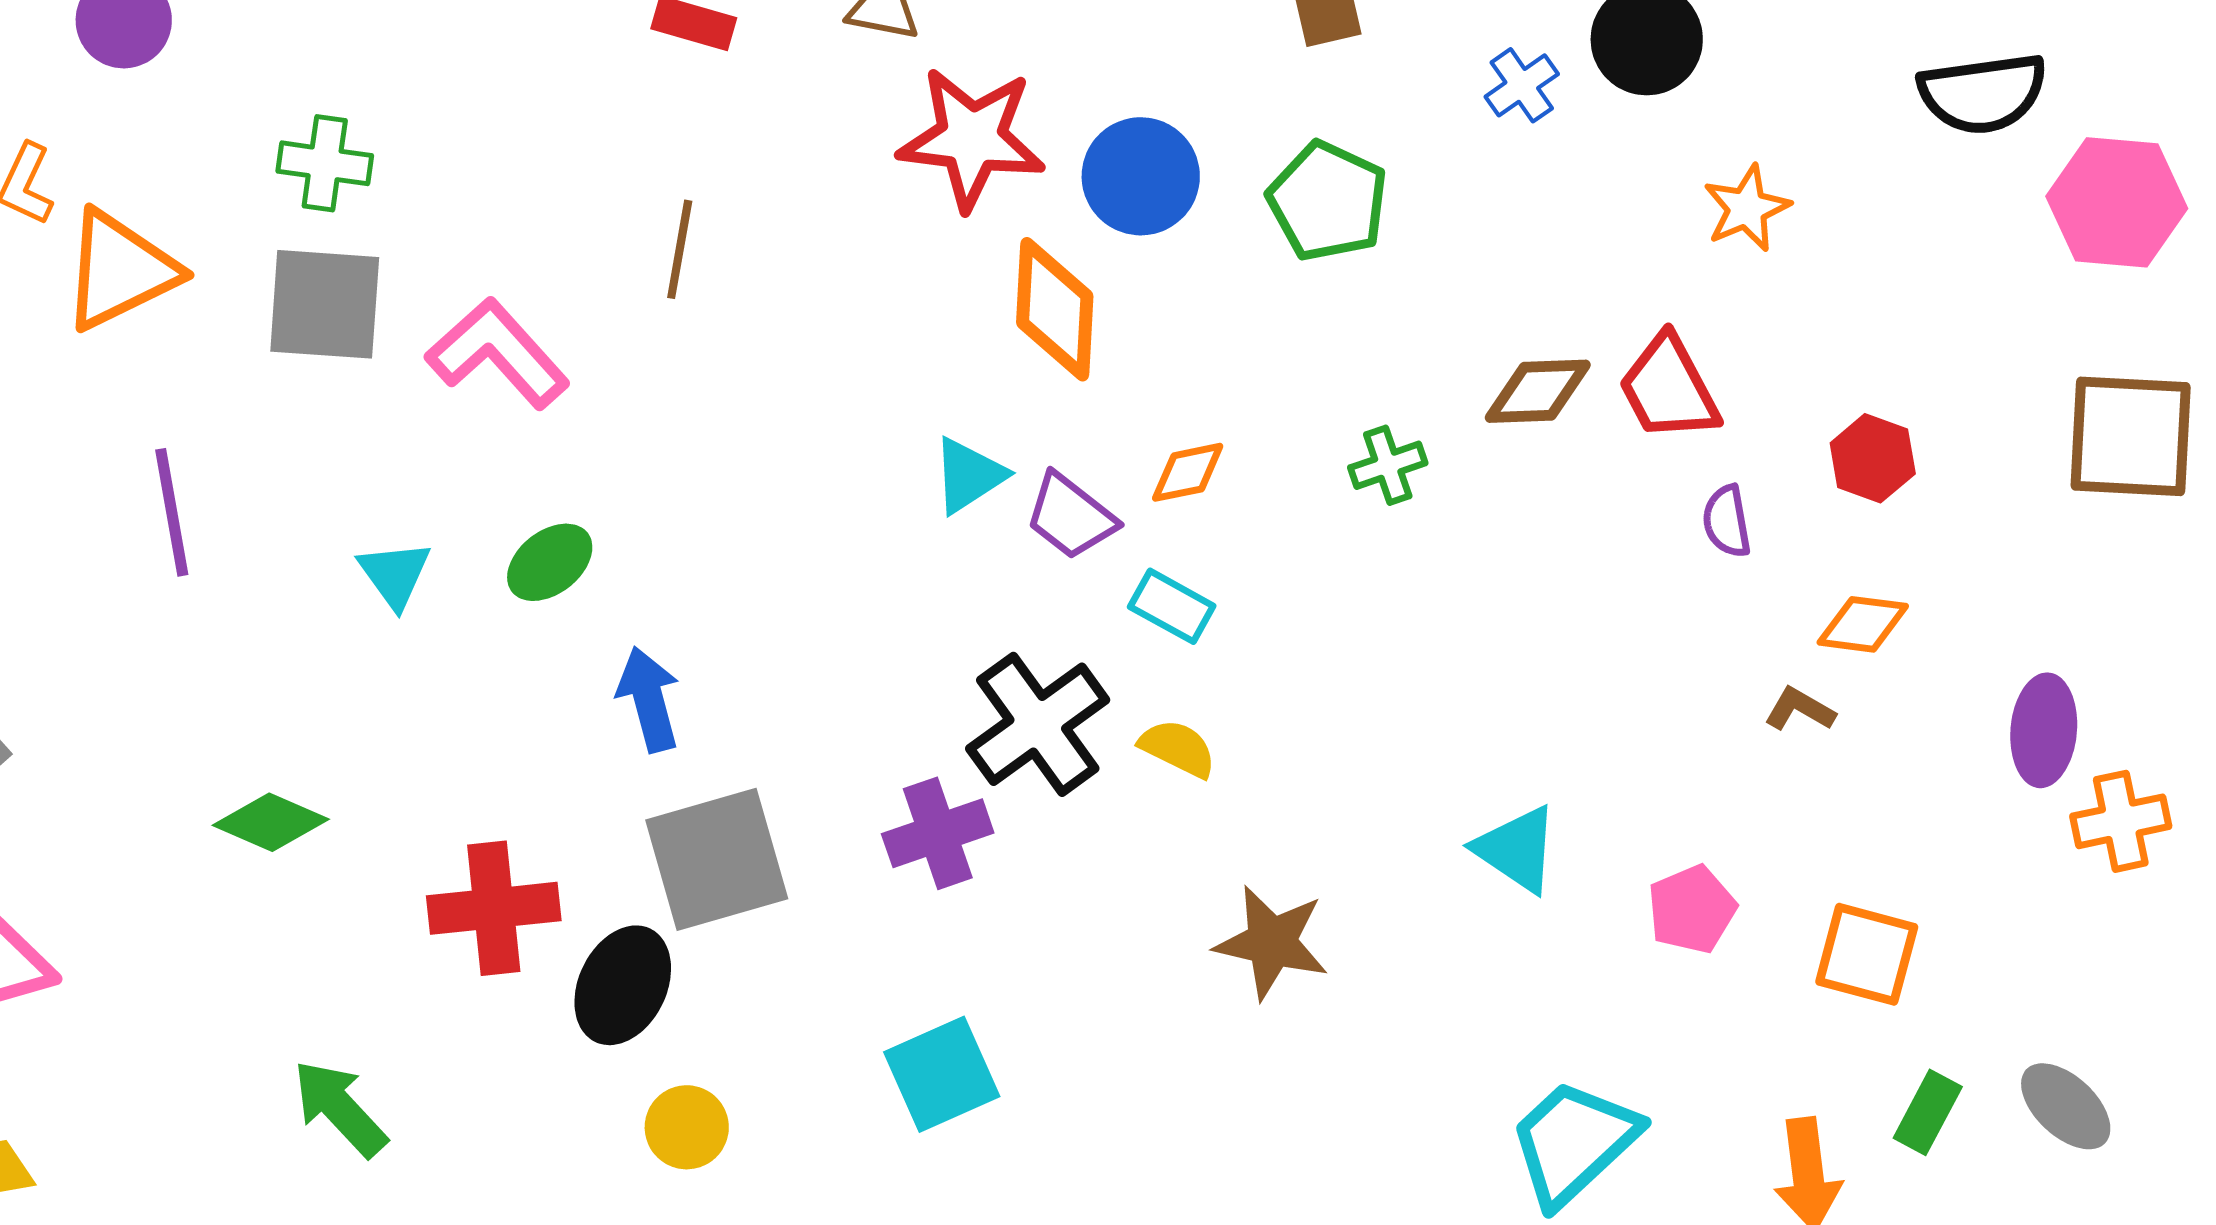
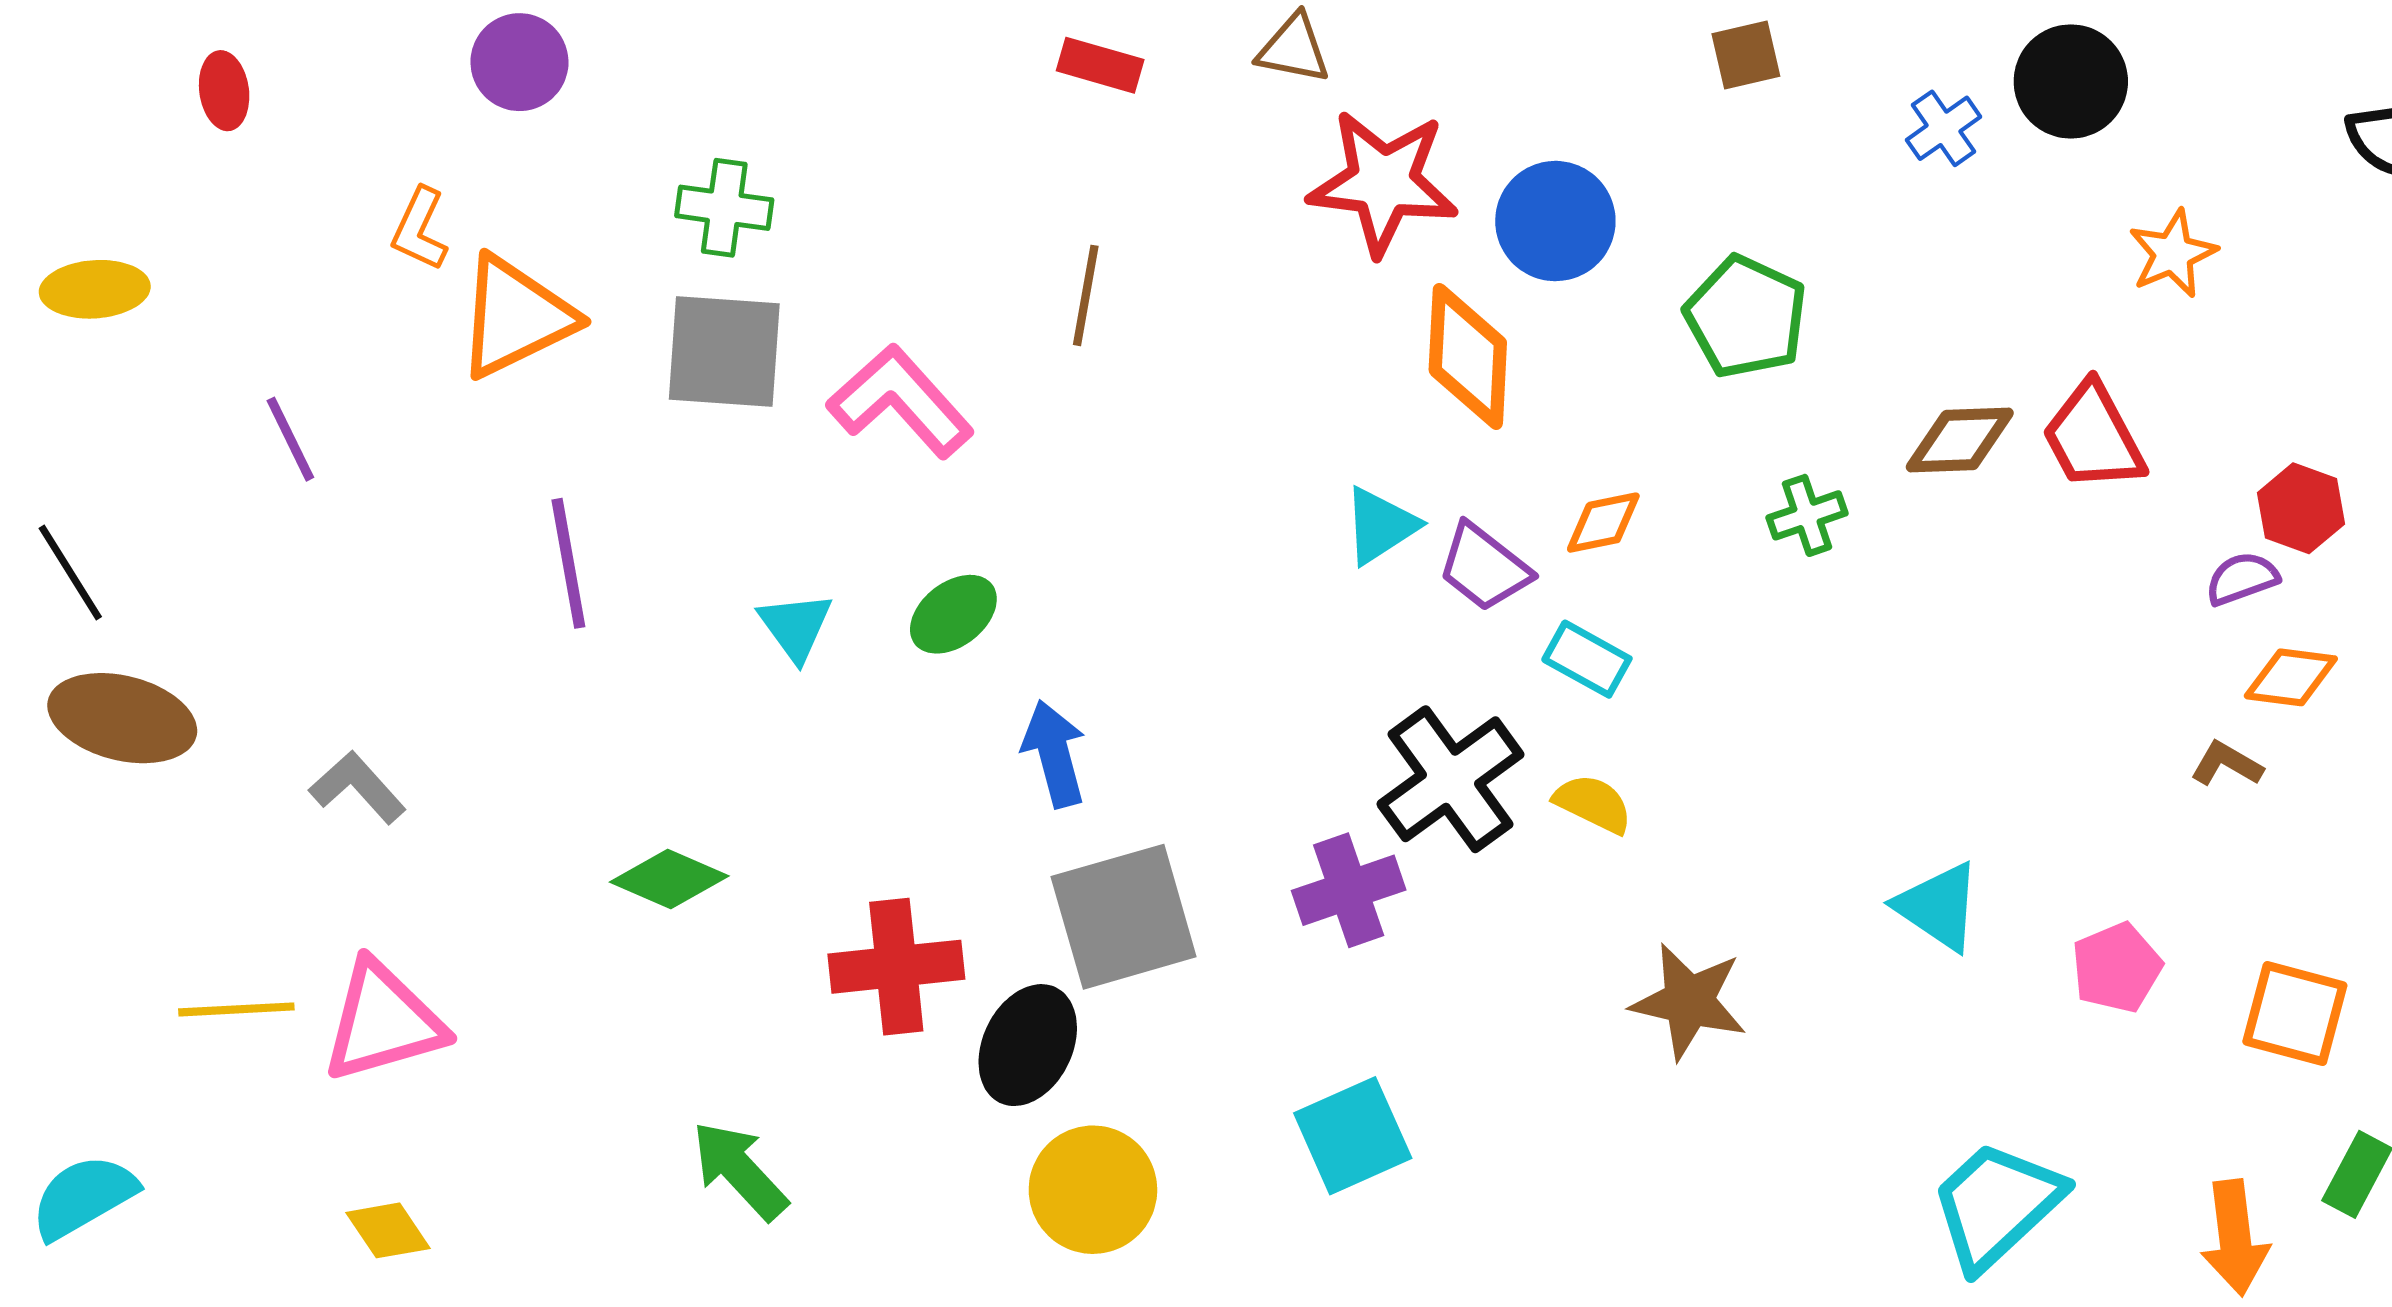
green pentagon: (1328, 201) -> (1746, 317), moved
purple semicircle: (1727, 521) -> (2242, 579), moved, turned 80
yellow circle: (687, 1127) -> (1093, 1190), size x1.5

